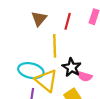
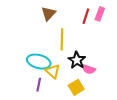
red line: (68, 21) -> (86, 16), moved
yellow triangle: (46, 80) -> (53, 71), size x0.7

